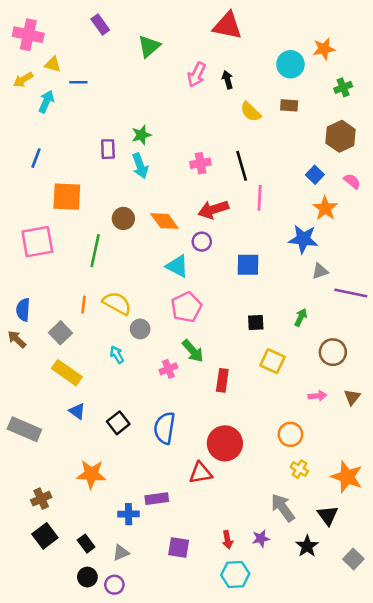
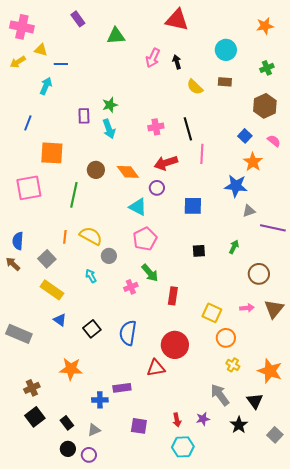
green triangle: (149, 46) -> (116, 36), turned 36
orange star: (324, 49) -> (265, 26), moved
cyan arrow: (46, 102) -> (46, 86), moved
yellow square: (272, 361) -> (212, 313), moved
brown triangle: (352, 397) -> (274, 309), size x1.5

